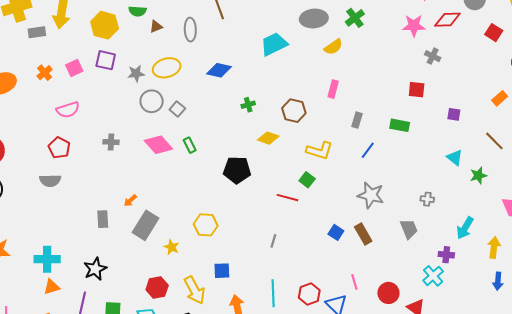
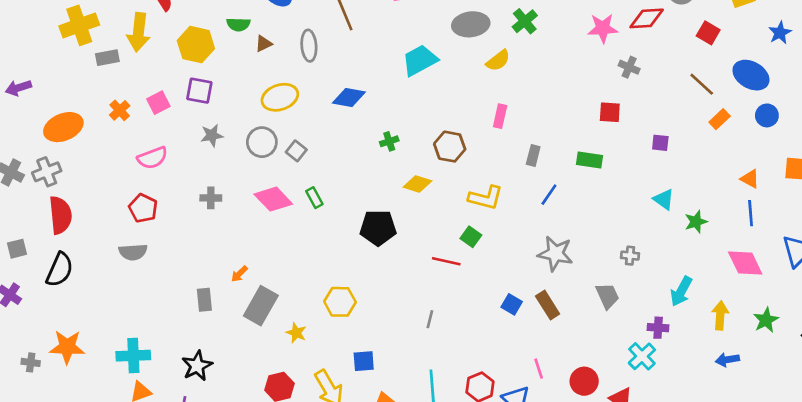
gray star: (136, 74) -> (212, 135), moved
brown line: (494, 141) -> (702, 84), moved
blue arrow: (498, 281) -> (727, 360), turned 78

